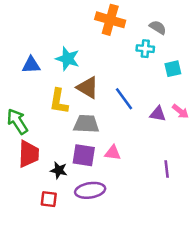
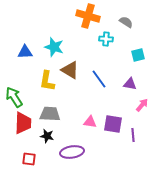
cyan cross: (145, 49) -> (106, 39), moved
pink arrow: (180, 111) -> (142, 105), moved, turned -88
purple triangle: (158, 114) -> (130, 84), moved
gray trapezoid: (86, 124) -> (50, 114), moved
purple square: (84, 155) -> (113, 124), moved
red square: (49, 199) -> (29, 159), moved

